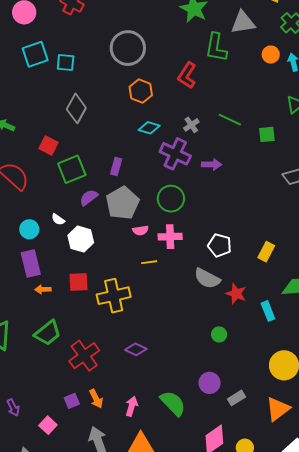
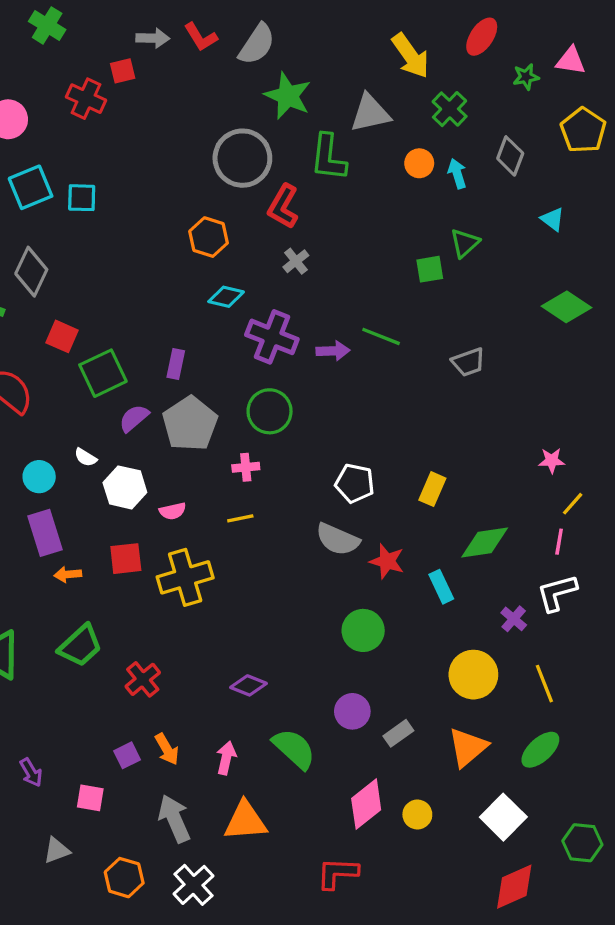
gray circle: (128, 48) -> (242, 158), moved
gray diamond: (76, 108) -> (31, 272), moved
green line: (230, 120) -> (381, 336), moved
gray cross: (191, 125) -> (296, 261), moved
green square: (267, 134) -> (430, 269), moved
pink semicircle: (141, 230) -> (173, 511), moved
pink cross: (170, 237) -> (246, 467), moved, size x0.7
green circle: (219, 334) -> (363, 630), size x1.6
purple diamond: (136, 349) -> (248, 685), moved
red cross: (84, 356) -> (143, 679), size x0.7
pink square: (48, 425) -> (90, 798), turned -30

